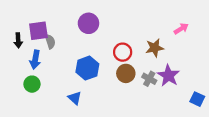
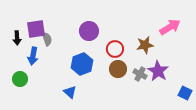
purple circle: (88, 23) -> (89, 31), moved
pink arrow: (181, 29) -> (170, 27), size x1.5
green circle: (32, 84) -> (20, 79), moved

